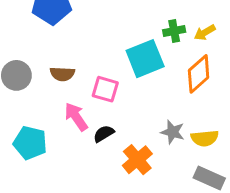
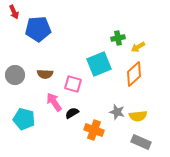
green cross: (174, 31) -> (118, 38), moved
orange cross: (137, 160) -> (94, 130), turned -30

